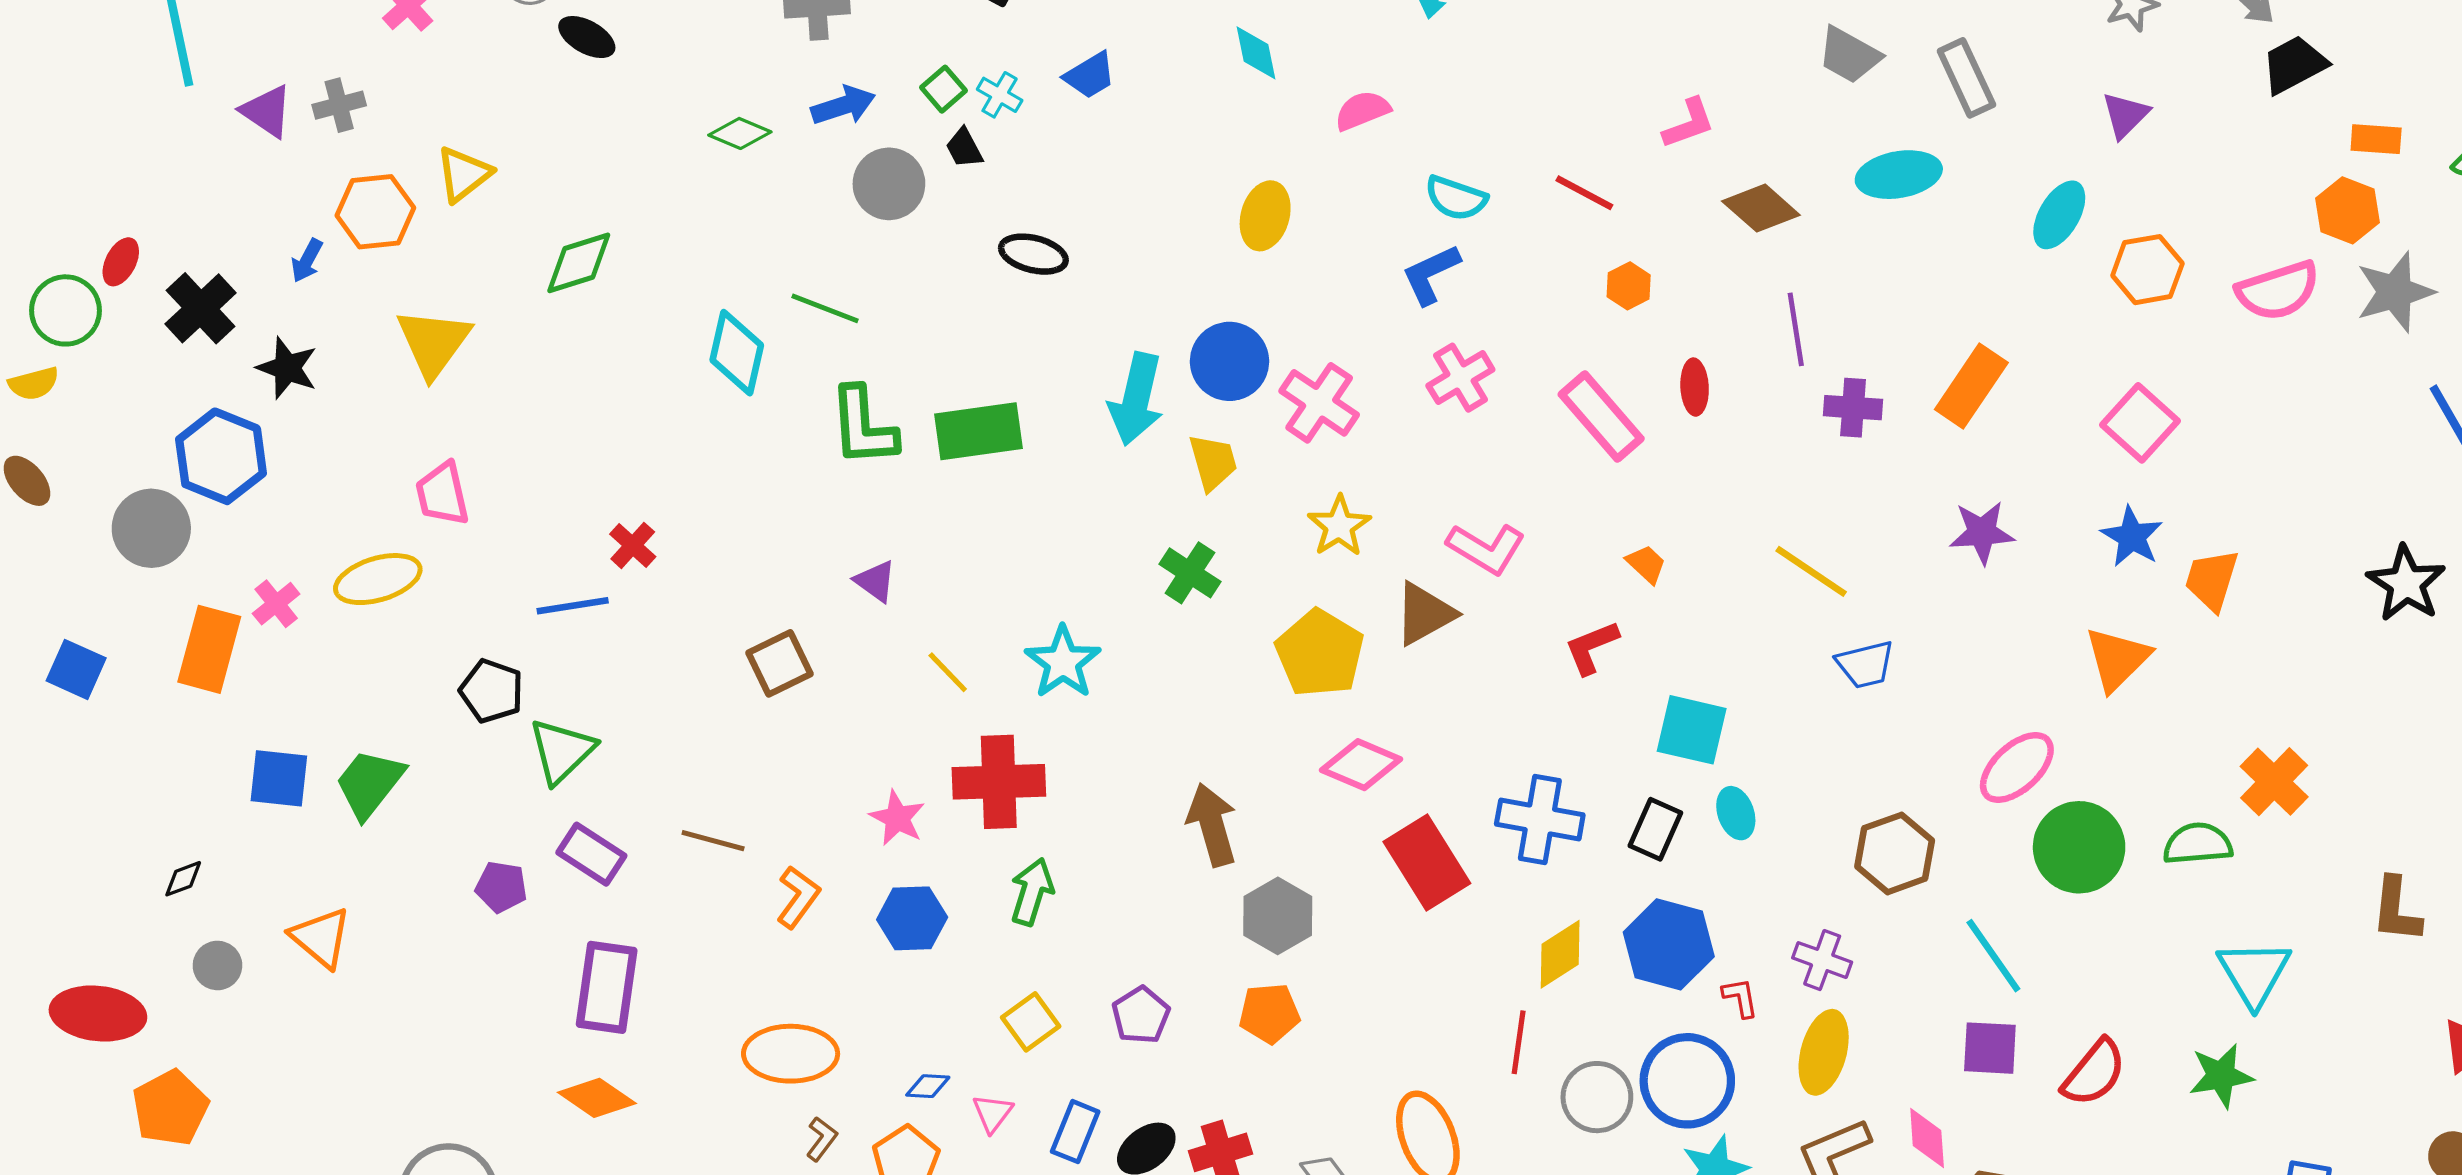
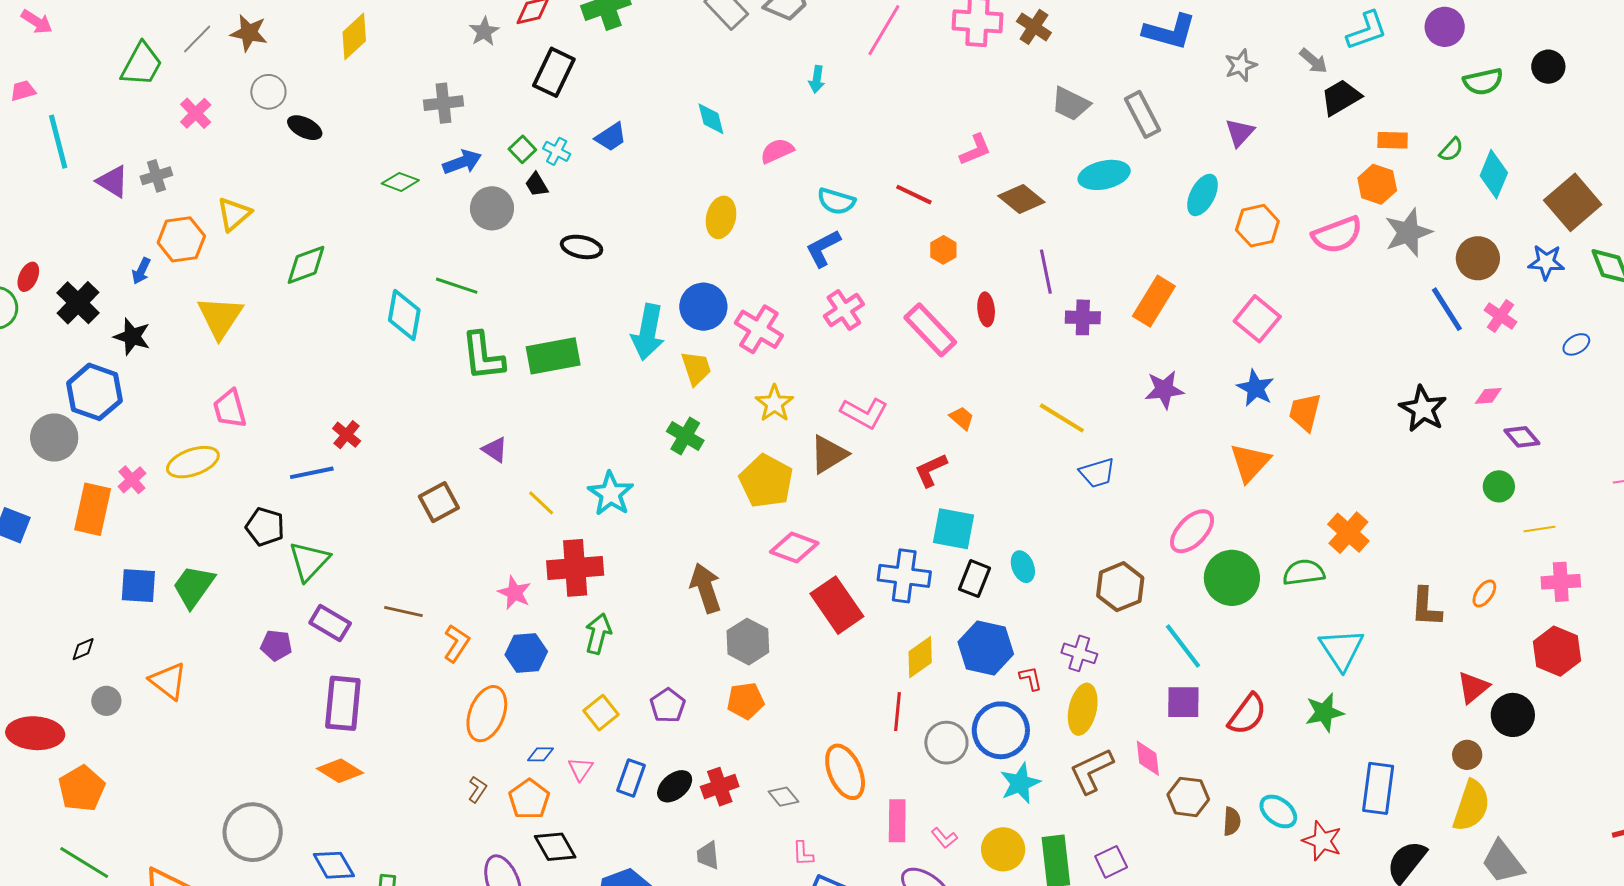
cyan square: (1692, 730) -> (953, 529), moved
orange ellipse: (791, 1054) -> (487, 714), moved, turned -66

